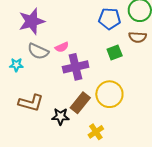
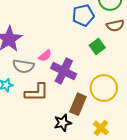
purple cross: (76, 67) -> (64, 71), turned -35
brown L-shape: (31, 103) -> (37, 92), moved

